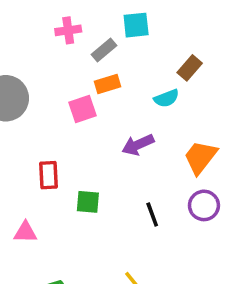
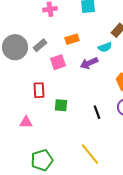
gray rectangle: (104, 50) -> (40, 45), moved
pink square: (82, 109) -> (58, 62), moved
purple arrow: (138, 145) -> (89, 63), moved

